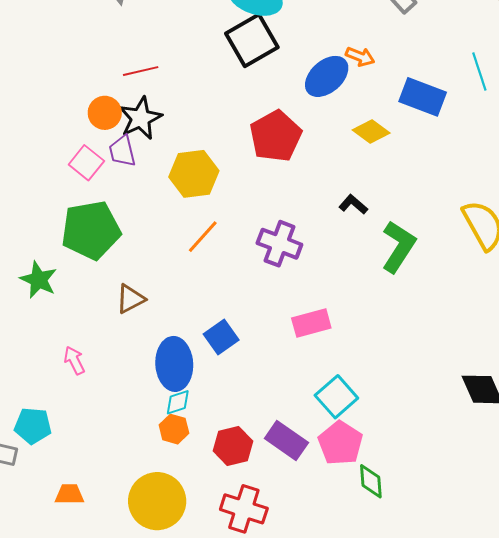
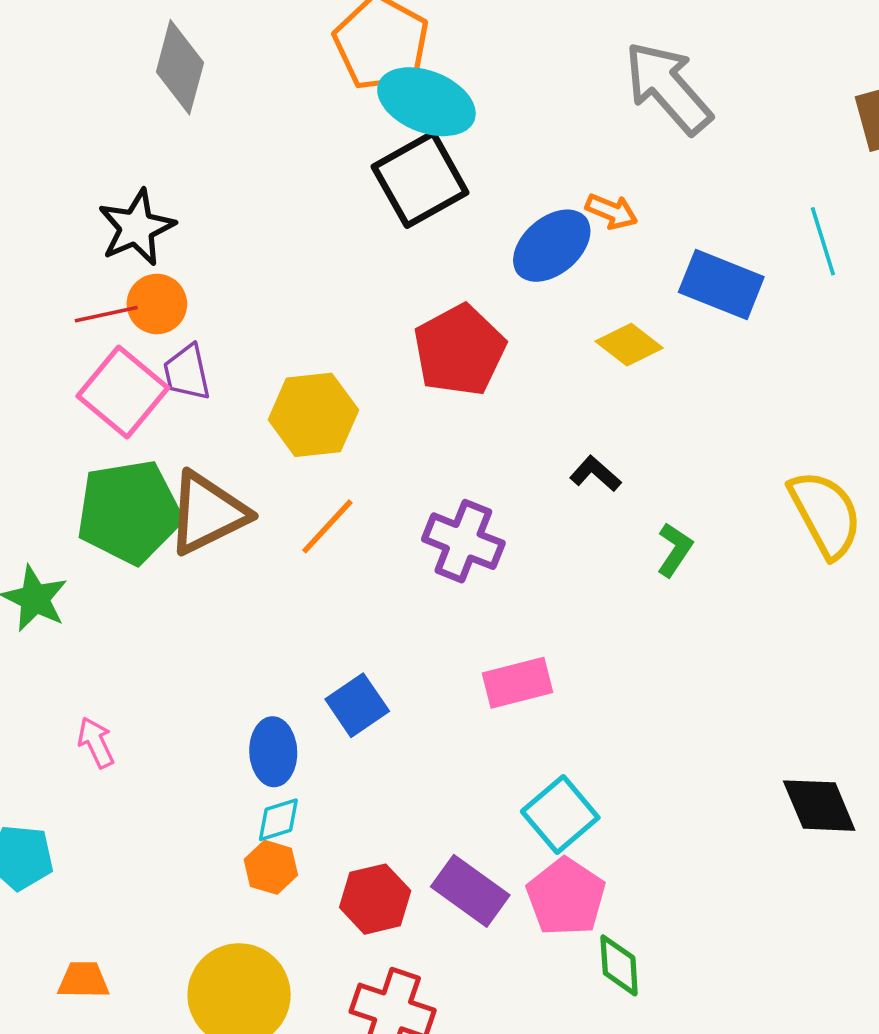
red line: (141, 71) -> (106, 314), moved
black star: (140, 118) -> (136, 228), moved
pink square: (86, 163) -> (123, 392), size x1.4
green L-shape: (399, 247) -> (675, 550), size x0.6
brown triangle: (130, 299) -> (207, 513), moved, size x1.6
blue ellipse: (174, 364) -> (273, 752), size x0.7

